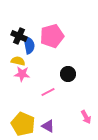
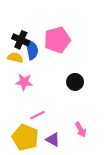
yellow semicircle: (18, 61) -> (15, 58), moved
pink line: (48, 92) -> (37, 115), moved
pink arrow: (86, 117) -> (81, 130), moved

